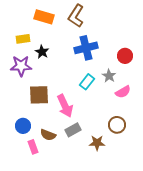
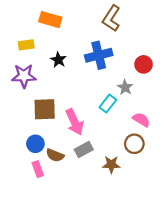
brown L-shape: (76, 16) -> (111, 18), moved
black star: (42, 52) -> (58, 60), moved
cyan rectangle: (87, 82) -> (108, 104), moved
pink semicircle: (123, 92) -> (141, 120), moved, turned -119
blue circle: (23, 126) -> (35, 144), moved

